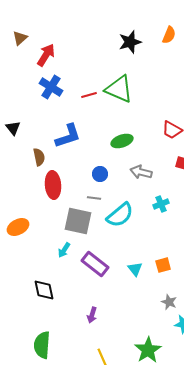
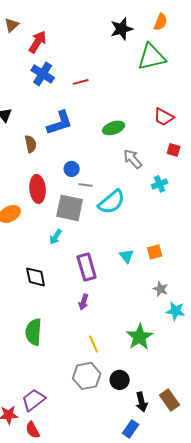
green triangle: (119, 89) -> (152, 57), moved, turned -36
gray arrow: (141, 172) -> (133, 159), turned 35
blue circle: (100, 174) -> (72, 169), moved
red ellipse: (53, 185) -> (38, 189), moved
cyan cross: (161, 204) -> (160, 184), moved
purple rectangle: (95, 264) -> (87, 267), moved, turned 36

